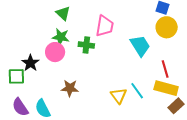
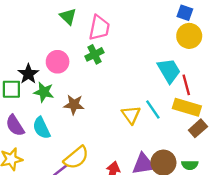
pink trapezoid: (105, 26) -> (99, 28), moved
green star: (61, 37) -> (44, 92), moved
green cross: (86, 45) -> (94, 54), turned -35
cyan trapezoid: (140, 46) -> (169, 71), moved

